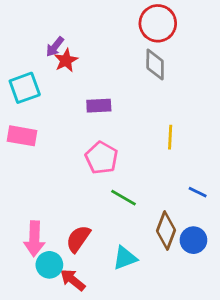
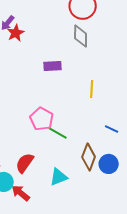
purple rectangle: (99, 106) -> (53, 66), moved
pink pentagon: (102, 158) -> (42, 119), moved

